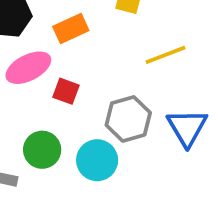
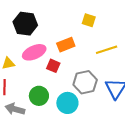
orange rectangle: (71, 29) -> (66, 45), moved

